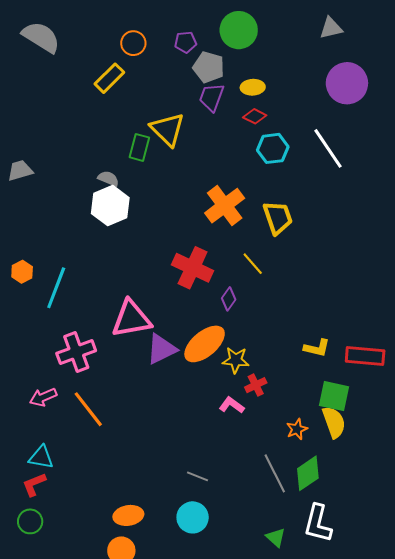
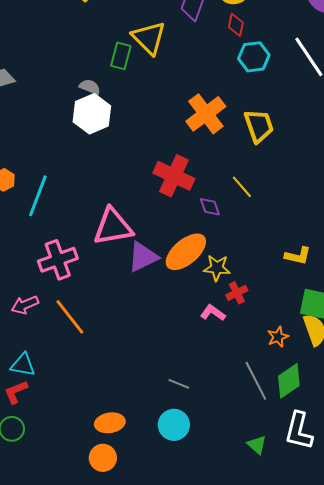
red diamond: (255, 116) -> (236, 25), turned 75
yellow line: (253, 264) -> (242, 187), moved
purple diamond: (229, 299) -> (210, 207), turned -55

